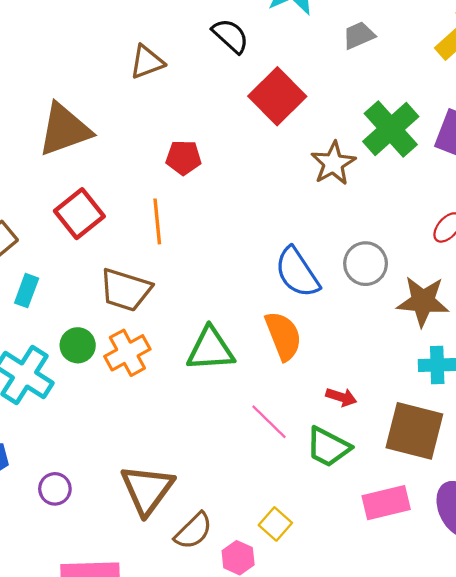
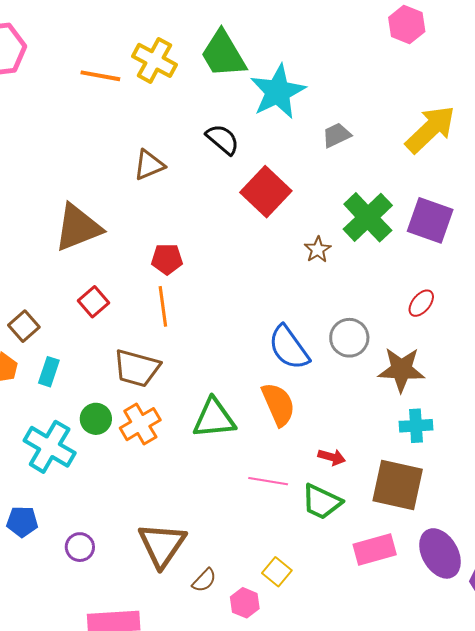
red pentagon: (183, 158) -> (167, 259), moved
brown star: (333, 163) -> (318, 250), size x0.7
red square: (79, 214) -> (94, 302), size x0.7
pink line: (269, 422) -> (268, 481), turned -33
brown semicircle: (193, 531) -> (204, 580), size x0.7

